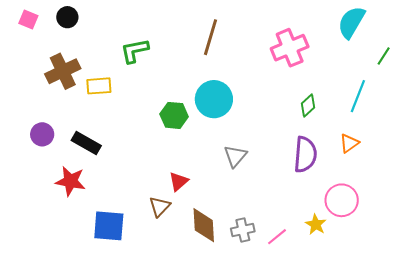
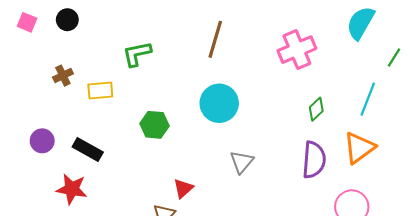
brown cross: (63, 71) -> (63, 76), size x0.6
green hexagon: (174, 115) -> (154, 125), moved
orange triangle: (349, 143) -> (359, 148), size x1.6

